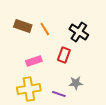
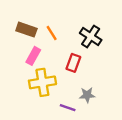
pink rectangle: (34, 61) -> (33, 56), moved, turned -42
yellow cross: (29, 89) -> (42, 82), moved

